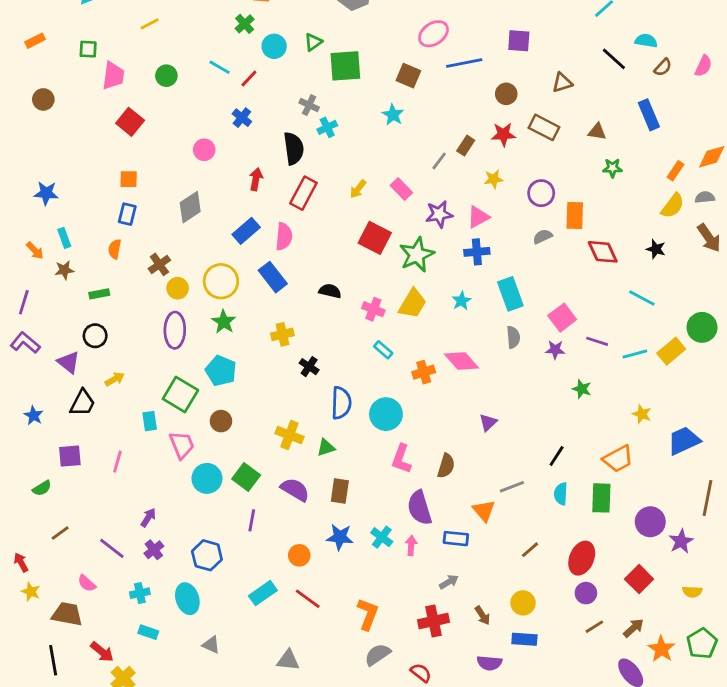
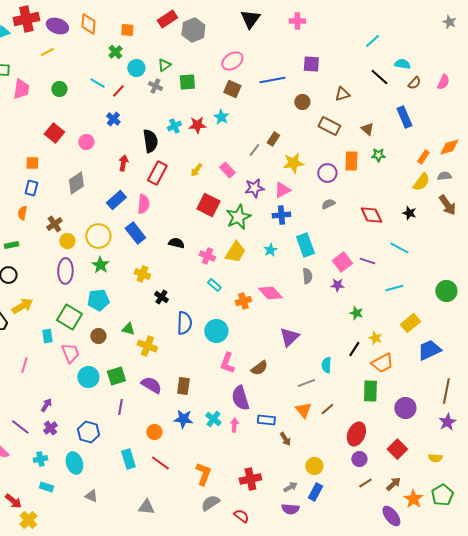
pink ellipse: (434, 34) -> (232, 61), moved
green square: (345, 66) -> (187, 82), size x0.7
gray cross: (309, 105) -> (155, 86), moved
red square: (130, 122) -> (54, 133), moved
brown triangle: (597, 132) -> (367, 129), turned 32
red star: (503, 134) -> (197, 125), moved
yellow star: (494, 179) -> (293, 163), size x1.5
orange rectangle: (575, 216) -> (351, 161), moved
green circle: (702, 327) -> (446, 291), moved
yellow cross: (282, 334) -> (142, 274), turned 35
purple line: (597, 341) -> (367, 261), moved
yellow rectangle: (671, 351) -> (410, 323), moved
cyan pentagon: (221, 371) -> (98, 300), turned -30
yellow arrow: (115, 379) -> (22, 306), size x1.5
yellow star: (642, 414) -> (375, 338), moved
purple triangle: (488, 422) -> (289, 337), size x1.5
green triangle: (326, 448) -> (128, 329), moved, turned 32
black line: (557, 456) -> (354, 349), moved
brown semicircle: (446, 466) -> (259, 368), turned 36
green square: (246, 477) -> (116, 376), turned 36
cyan semicircle: (561, 494) -> (326, 365), moved
orange triangle: (484, 511) -> (303, 410), moved
purple star: (681, 541) -> (447, 422), moved
brown line: (530, 550) -> (327, 409), moved
gray arrow: (449, 582) -> (290, 487), moved
cyan rectangle: (263, 593) -> (128, 459), turned -72
brown arrow: (482, 615) -> (285, 439), moved
blue rectangle: (524, 639) -> (315, 492), turned -66

